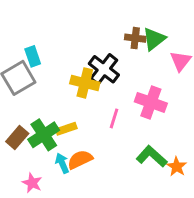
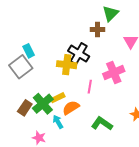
green triangle: (154, 39) -> (111, 13), moved
pink cross: (151, 102) -> (114, 72), turned -35
green L-shape: (152, 156) -> (102, 124), moved
orange semicircle: (80, 159) -> (71, 108), moved

